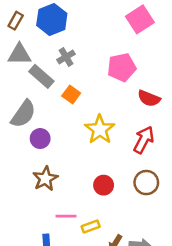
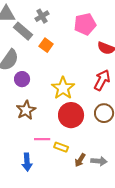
yellow star: (100, 129) -> (63, 88), moved
red circle: (104, 185) -> (71, 115), size x1.6
yellow rectangle: (91, 227) -> (61, 147), turned 40

